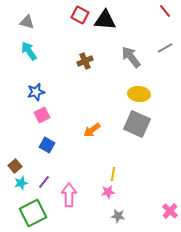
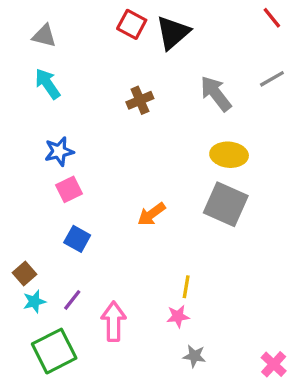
black triangle: (105, 20) -> (173, 33), turned -45
pink cross: (170, 211) -> (274, 364), moved

